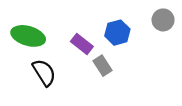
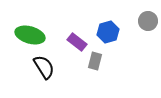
gray rectangle: (102, 66) -> (95, 61), turned 48

